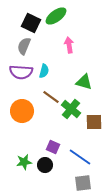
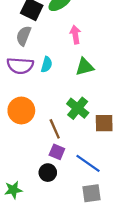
green triangle: (84, 82) -> (85, 67), moved, turned -30
brown line: (51, 97) -> (55, 129), moved, turned 30
green star: (24, 162) -> (13, 190), moved

